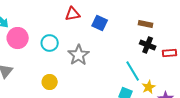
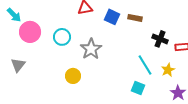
brown rectangle: (146, 24) -> (135, 18), moved
yellow circle: (50, 82) -> (73, 76), moved
yellow star: (149, 87) -> (168, 70), moved

